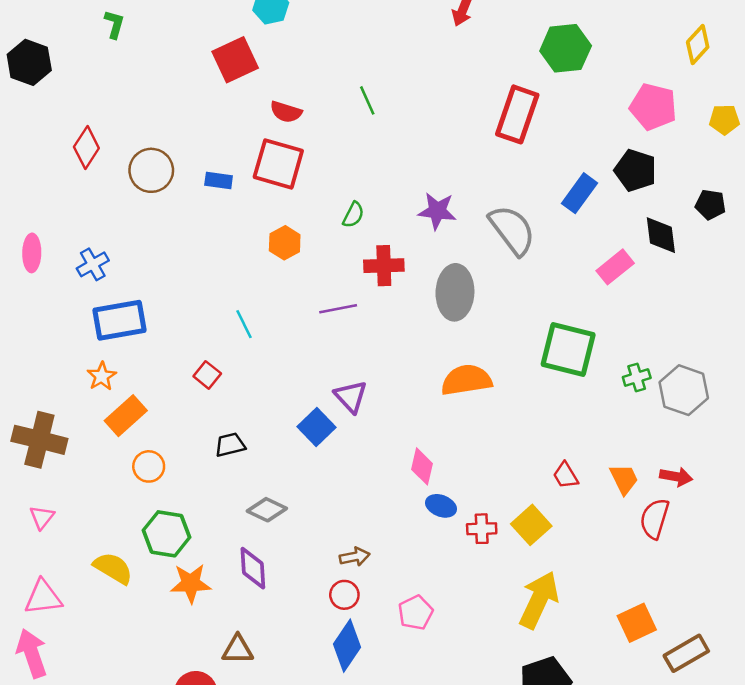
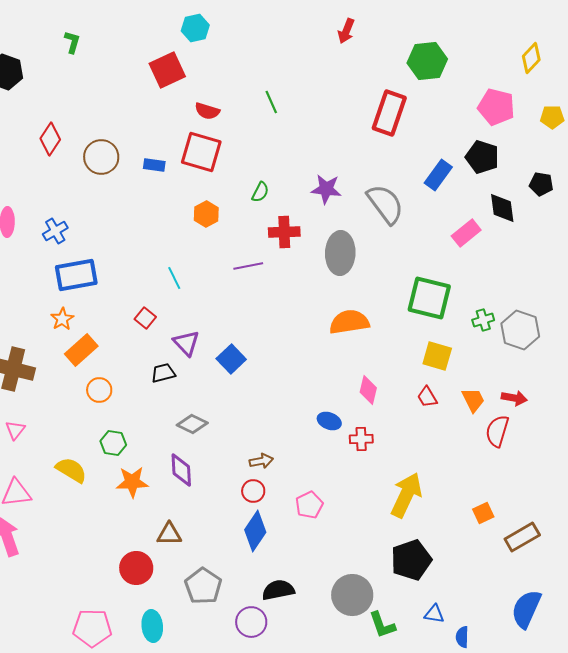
purple triangle: (351, 397) -> (186, 343), moved
pink diamond: (422, 466) -> (368, 390), moved
yellow square: (531, 525) -> (437, 356), moved, turned -32
green hexagon: (166, 534) -> (113, 443), size x0.7
orange square: (637, 623) -> (483, 513), size x0.7

